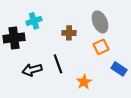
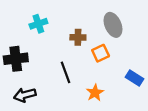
black cross: (14, 38) -> (16, 59), moved
orange square: (101, 47) -> (101, 53), moved
black arrow: (32, 70) -> (25, 95), moved

